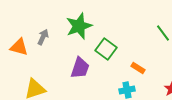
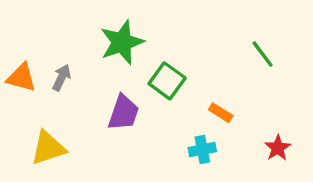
gray arrow: (43, 37) -> (62, 77), moved

